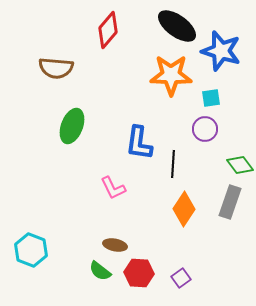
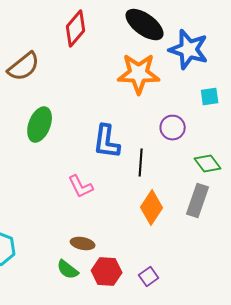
brown semicircle: (56, 68) -> (24, 67), turned -44
cyan square: (211, 98) -> (210, 97), moved

